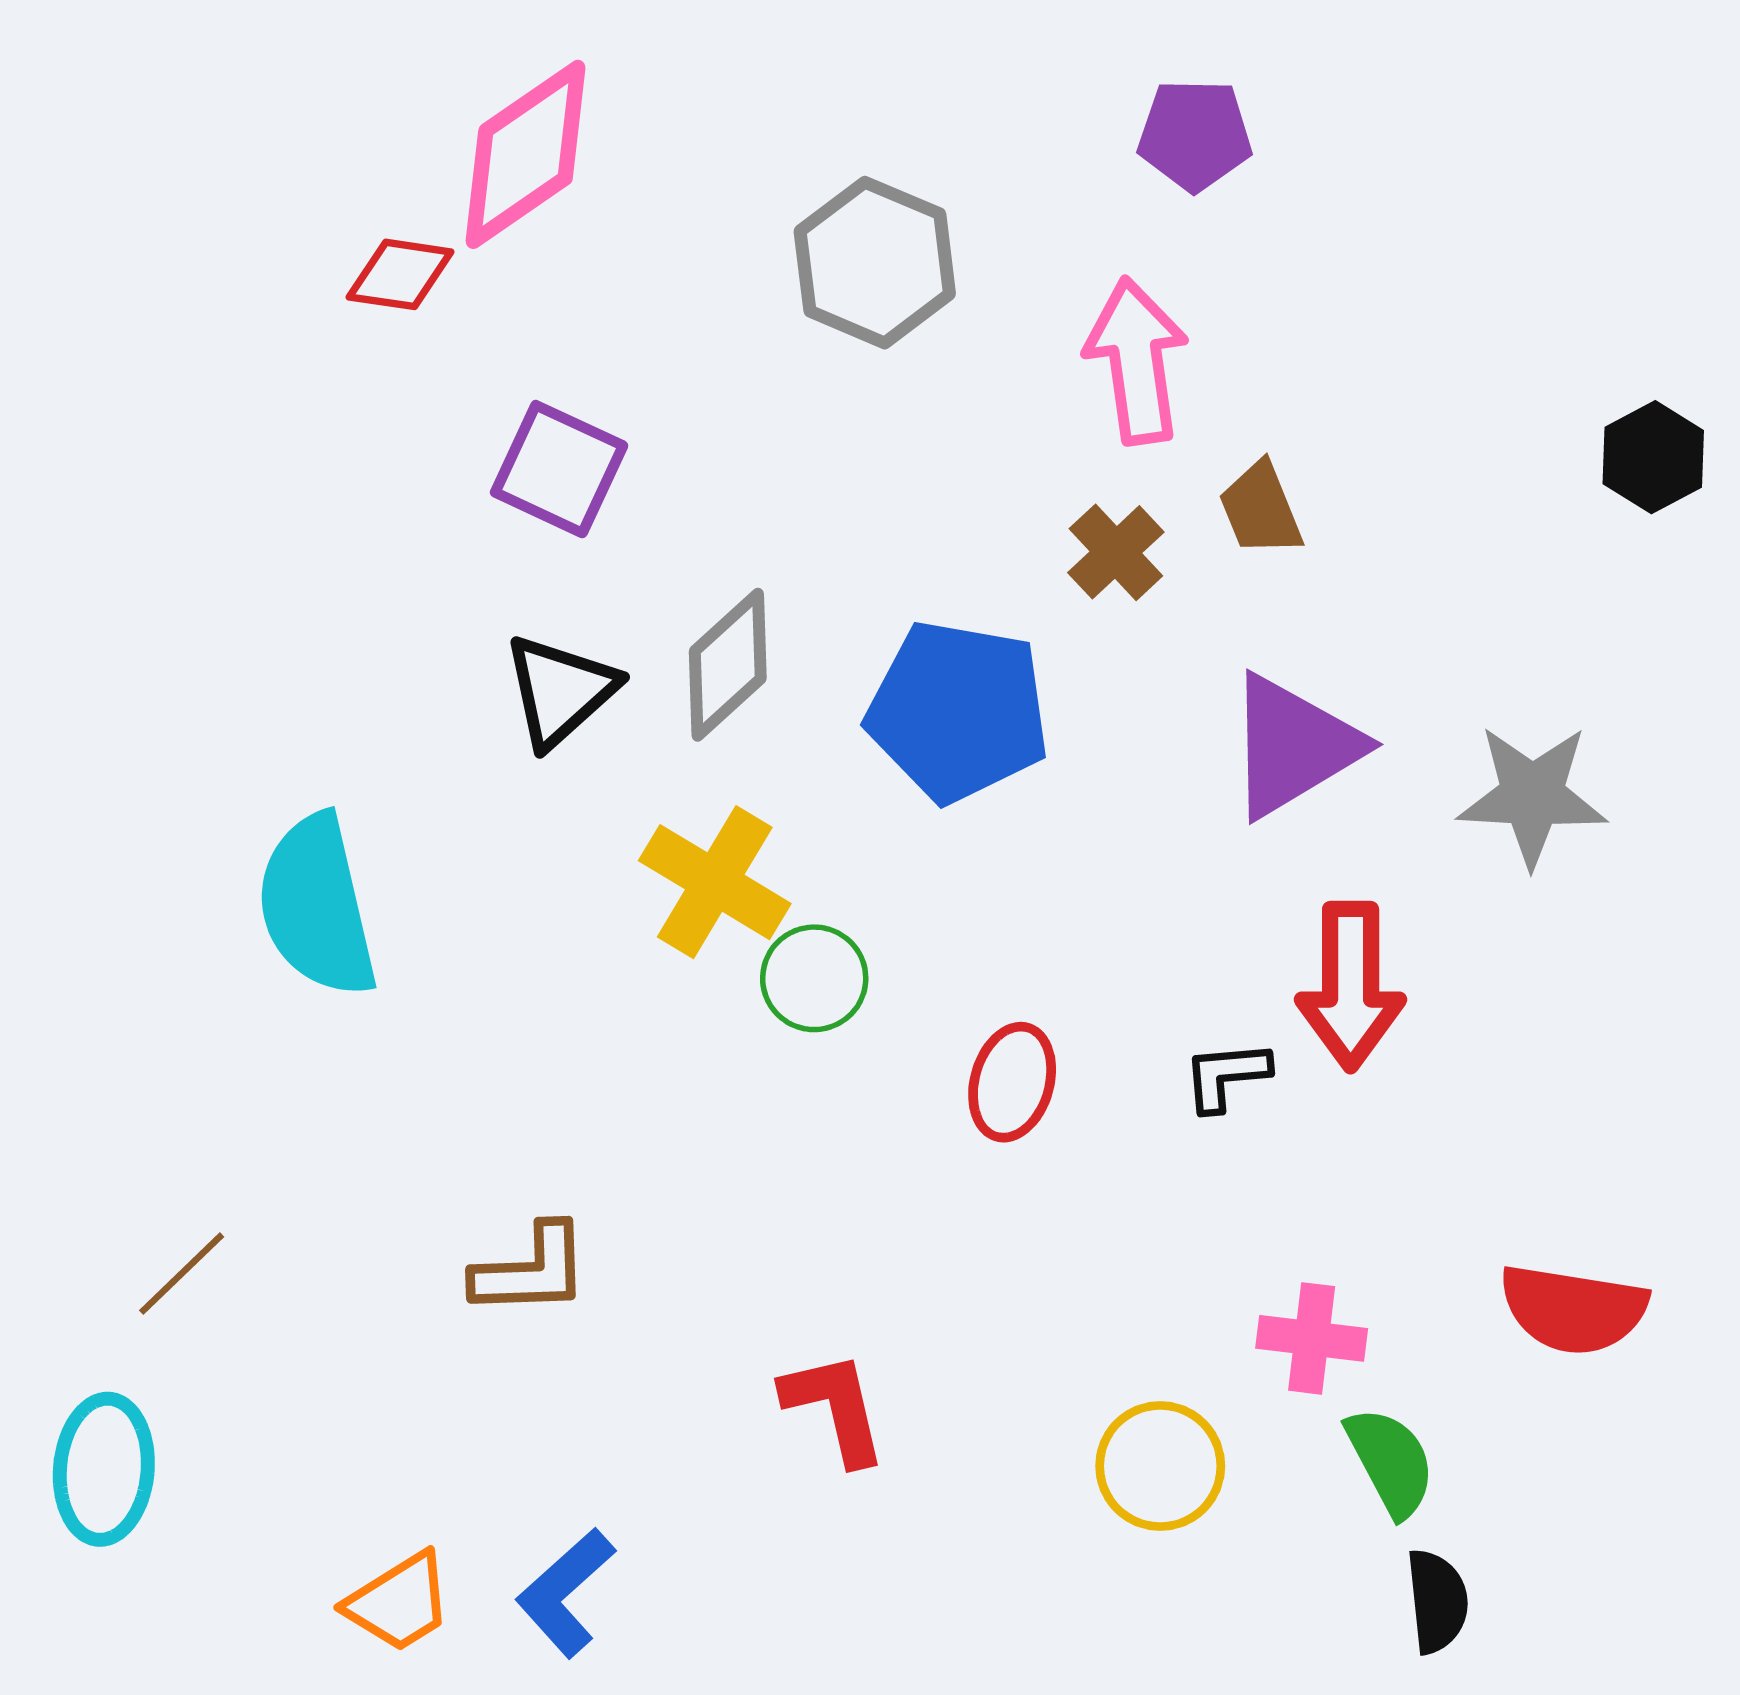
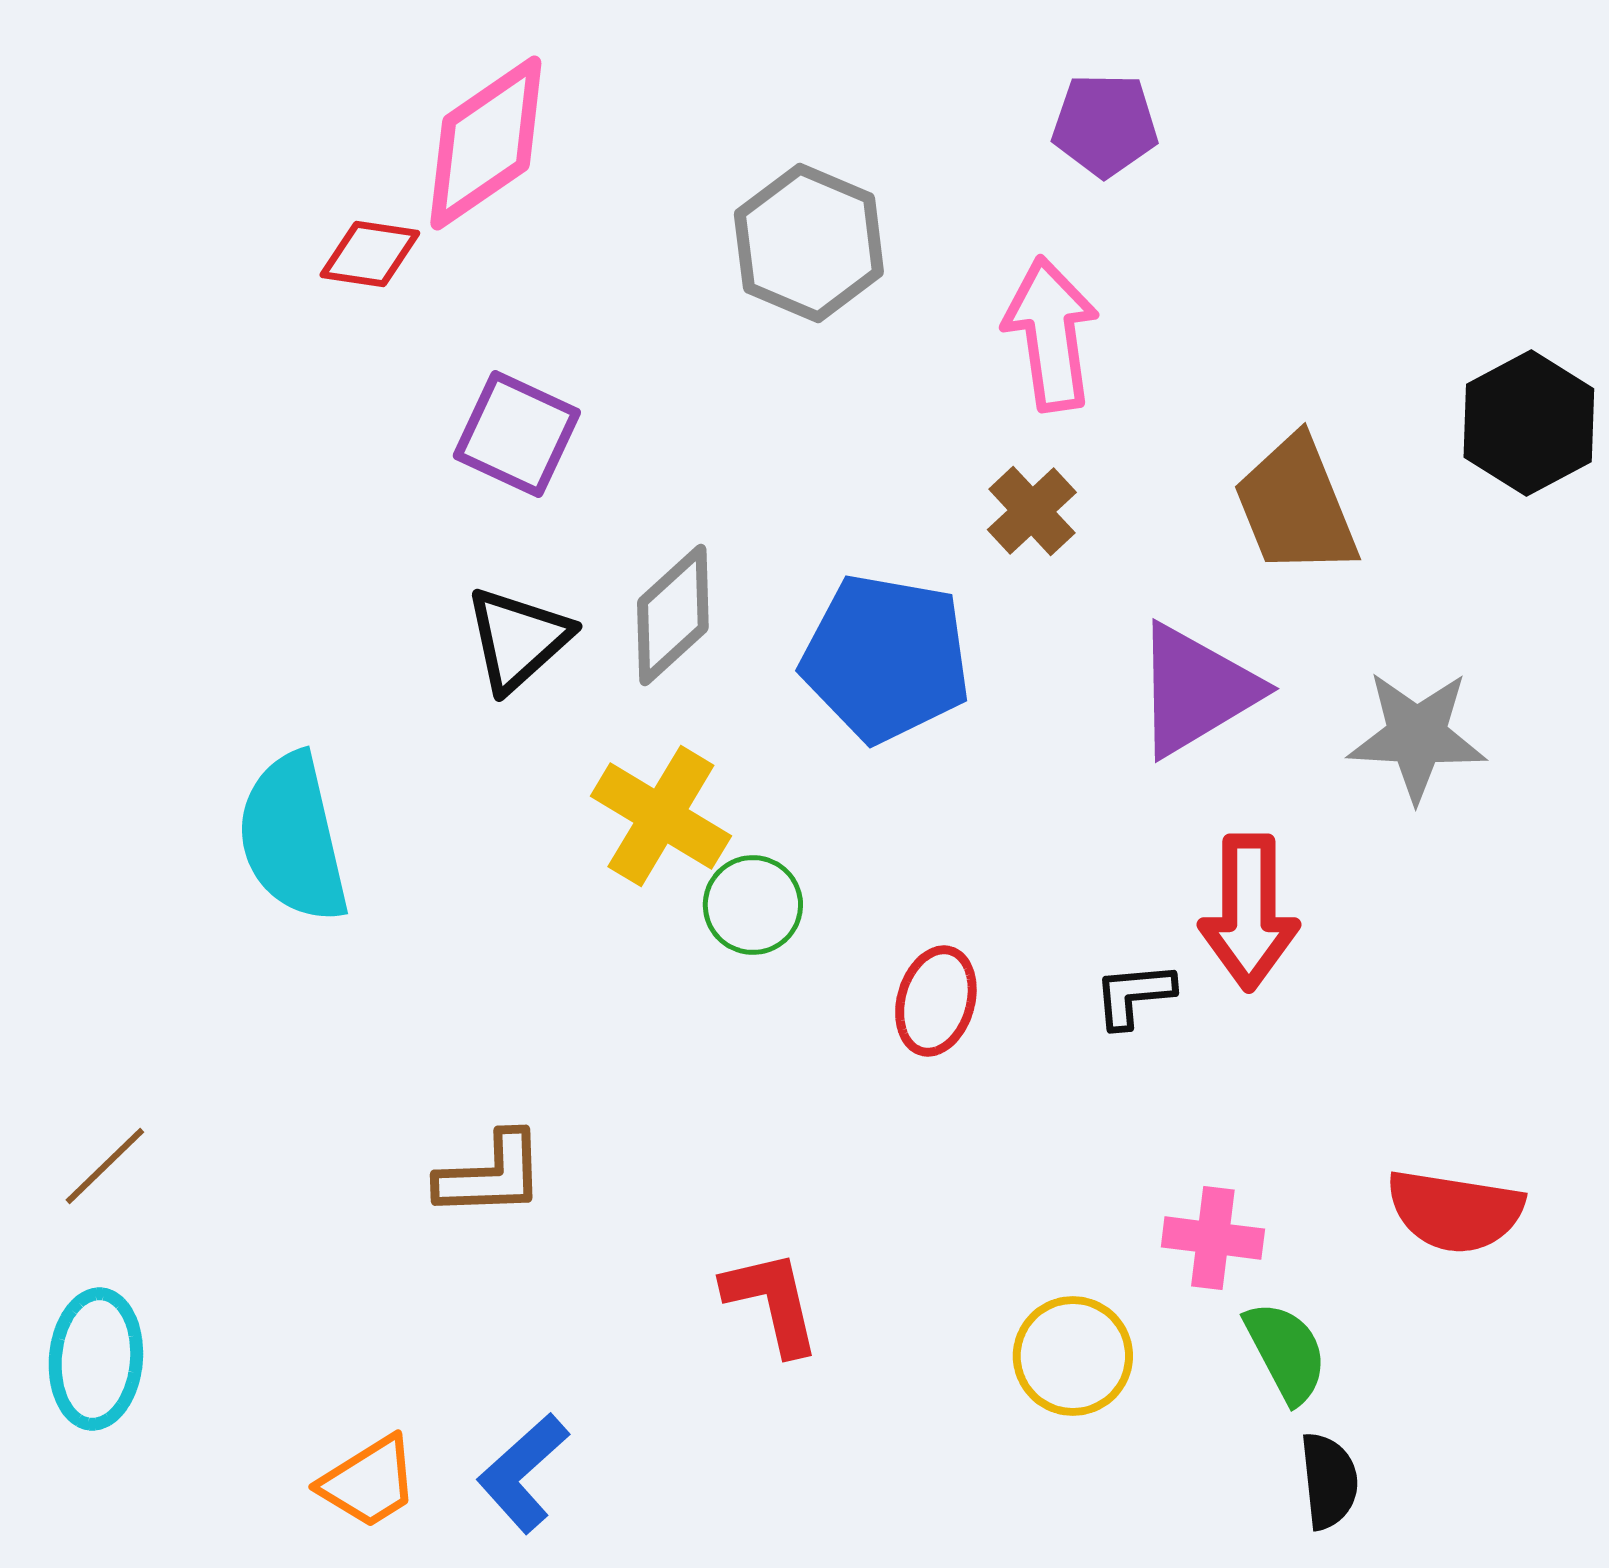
black hexagon: (1653, 457) -> (1529, 423), size x1.4
brown trapezoid: (1261, 509) -> (1296, 506), moved, size x1.6
brown line: (182, 1274) -> (105, 1166), moved

